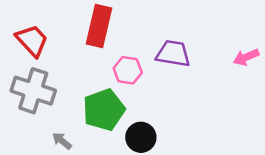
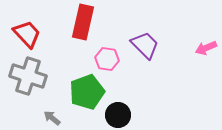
purple trapezoid: (173, 54) -> (145, 45), turned 36

